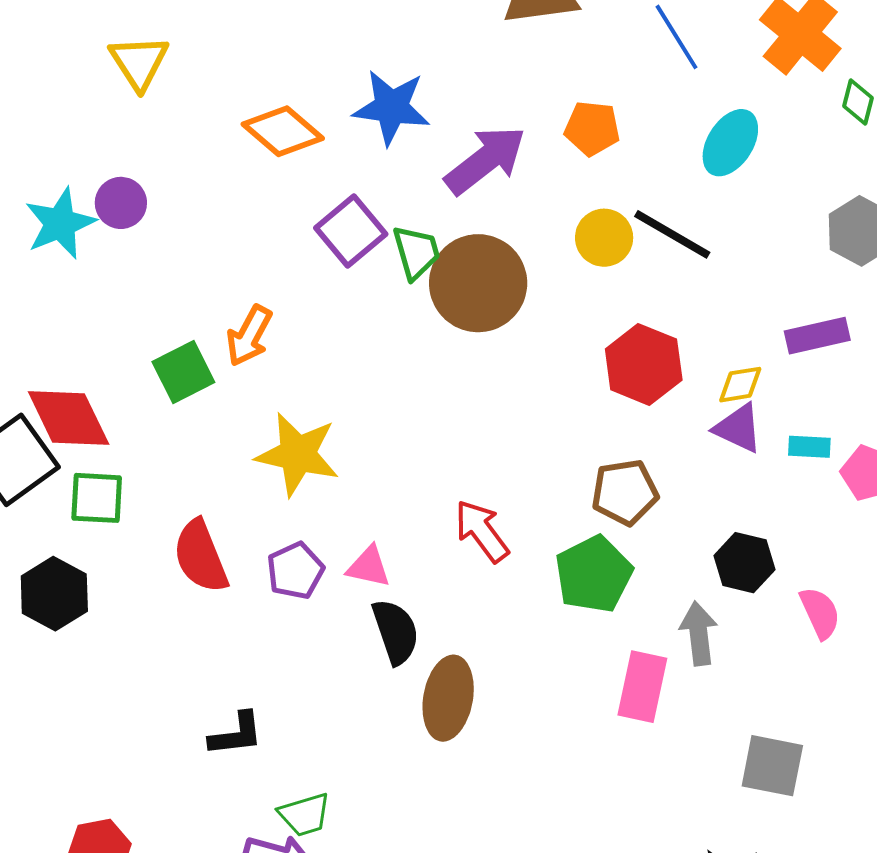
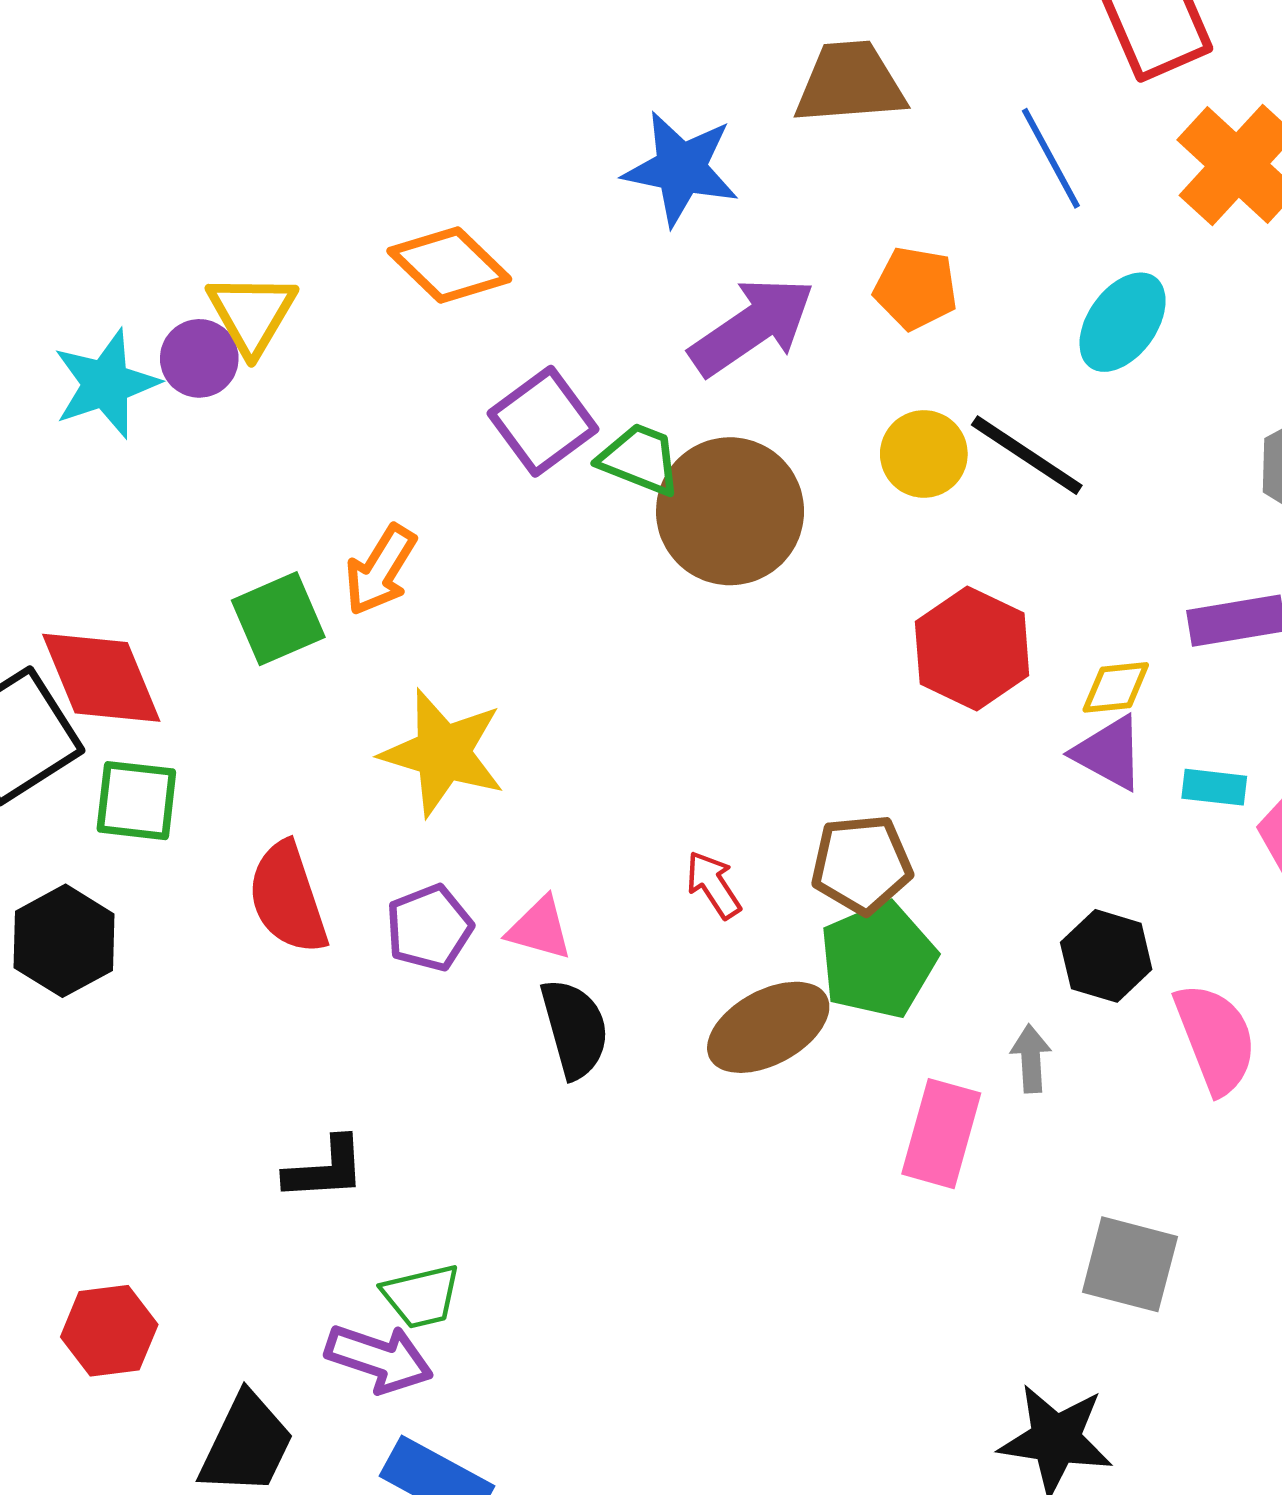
yellow triangle: (139, 62) -> (252, 314), moved
blue star: (391, 107) -> (681, 169), moved
green trapezoid: (416, 252) -> (640, 459), turned -56
brown pentagon: (625, 492) -> (862, 864), moved
red arrow: (482, 531) -> (713, 885), size x0.7
pink semicircle: (820, 613) -> (1215, 1038), size x1.4
gray arrow: (699, 634) -> (1031, 1059), size x0.7
brown ellipse: (448, 698) -> (768, 1027), moved, turned 48

